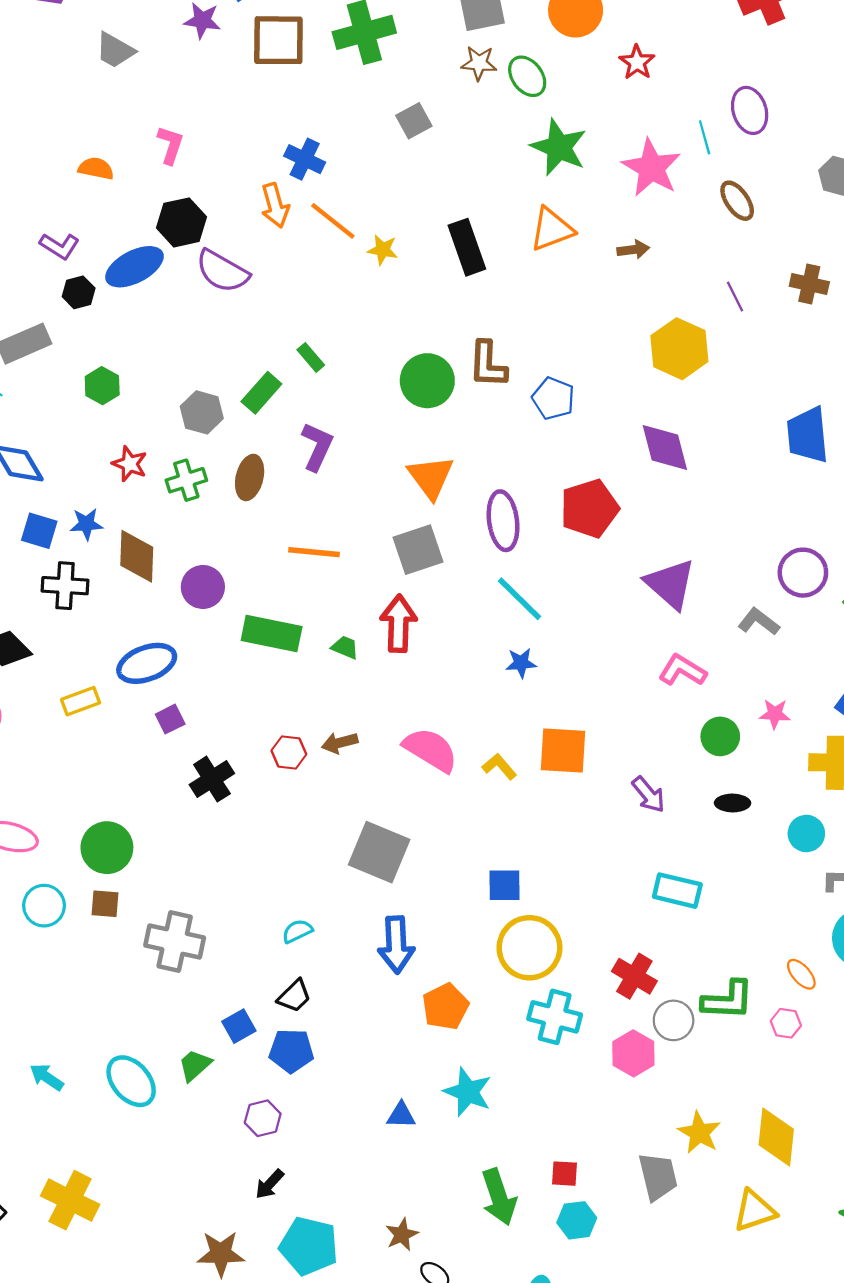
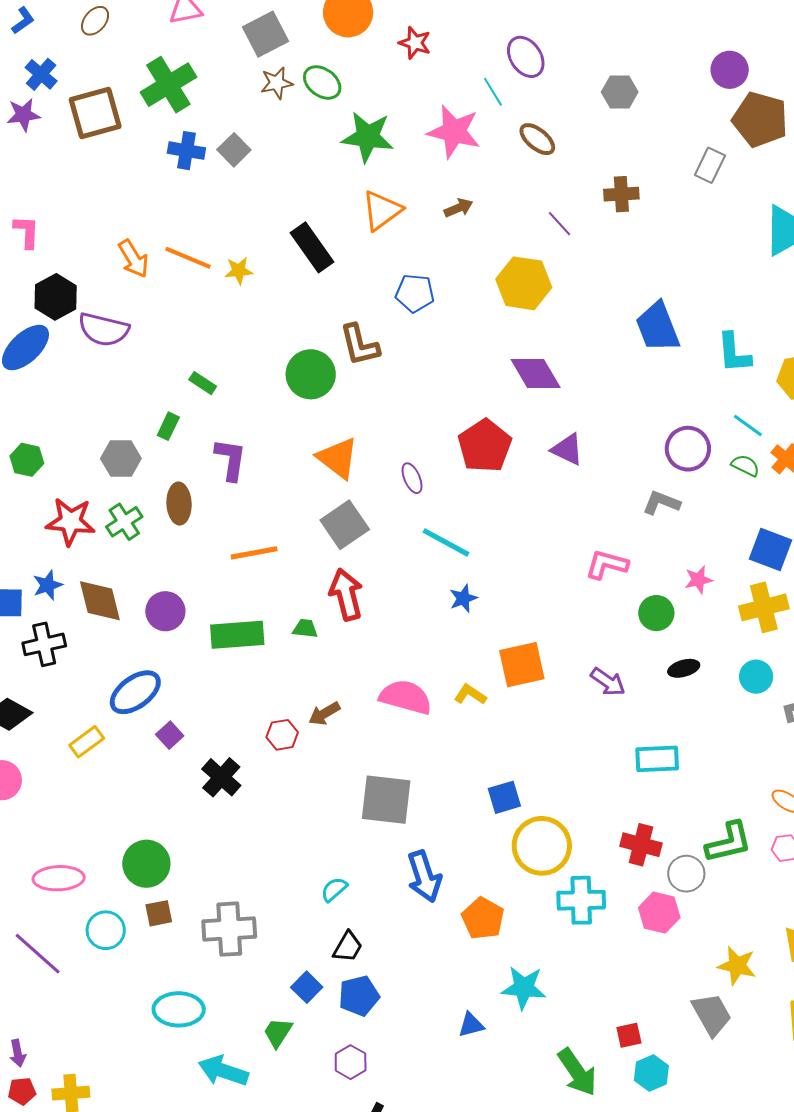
blue cross: (305, 159) -> (186, 151), moved
green rectangle: (261, 393) -> (168, 426), size x0.7
blue pentagon: (553, 398) -> (415, 293), moved
red star: (130, 464) -> (70, 521), size x1.5
purple ellipse: (503, 521) -> (412, 478), size x0.6
purple triangle: (670, 584) -> (567, 449), moved, size x0.7
cyan arrow: (47, 1077) -> (223, 1071), moved, size x1.5
cyan ellipse: (131, 1081) -> (179, 1009), moved, turned -33

